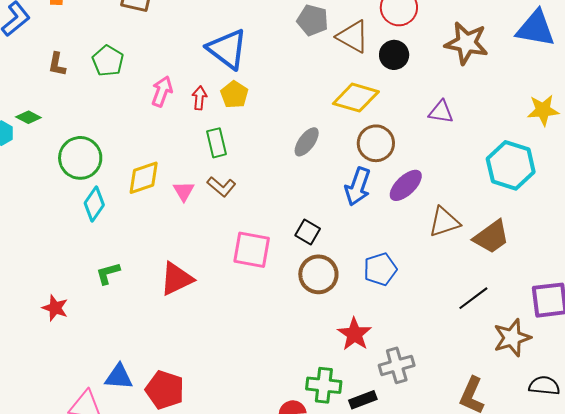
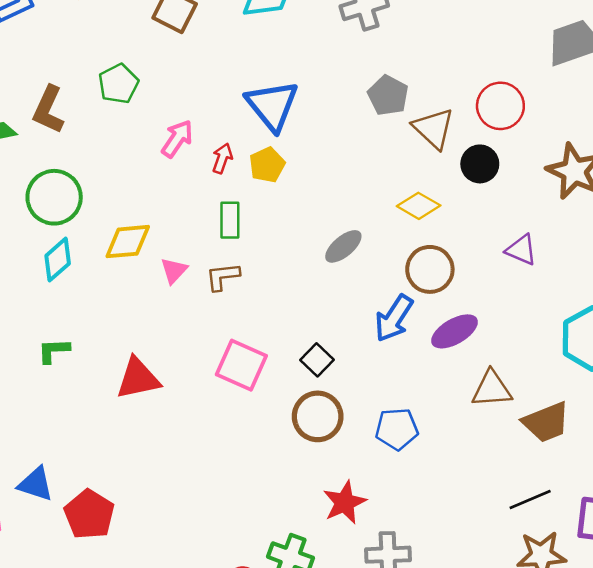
brown L-shape: (57, 64) -> (48, 110), moved, size x1.5
yellow diamond: (356, 98) -> (419, 206), size x0.7
brown L-shape: (221, 187) -> (223, 277), turned 120
black line: (473, 298) -> (530, 499), moved

